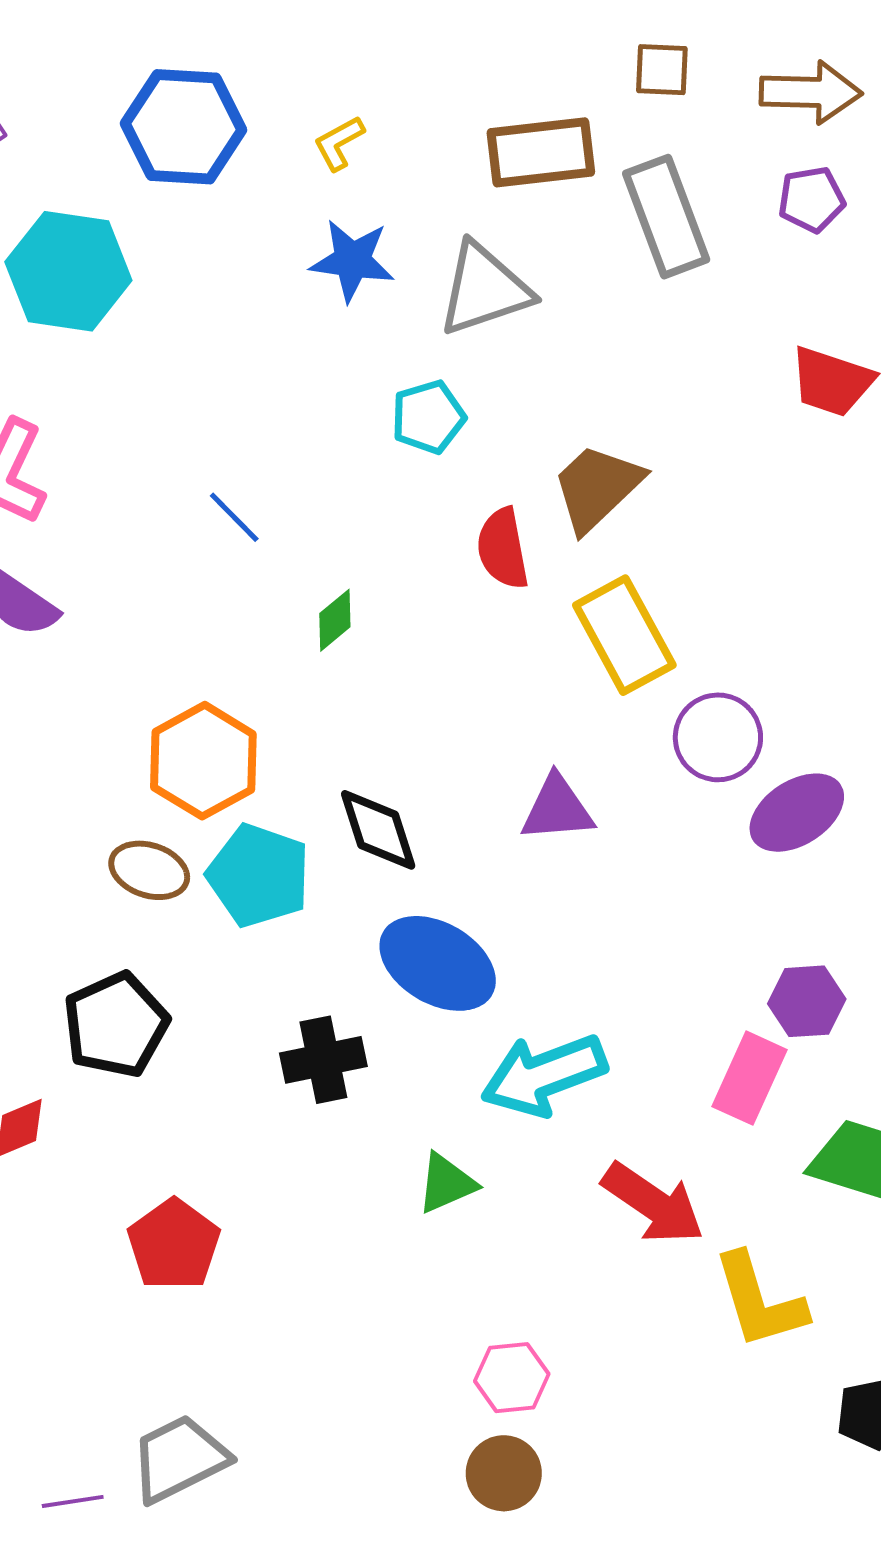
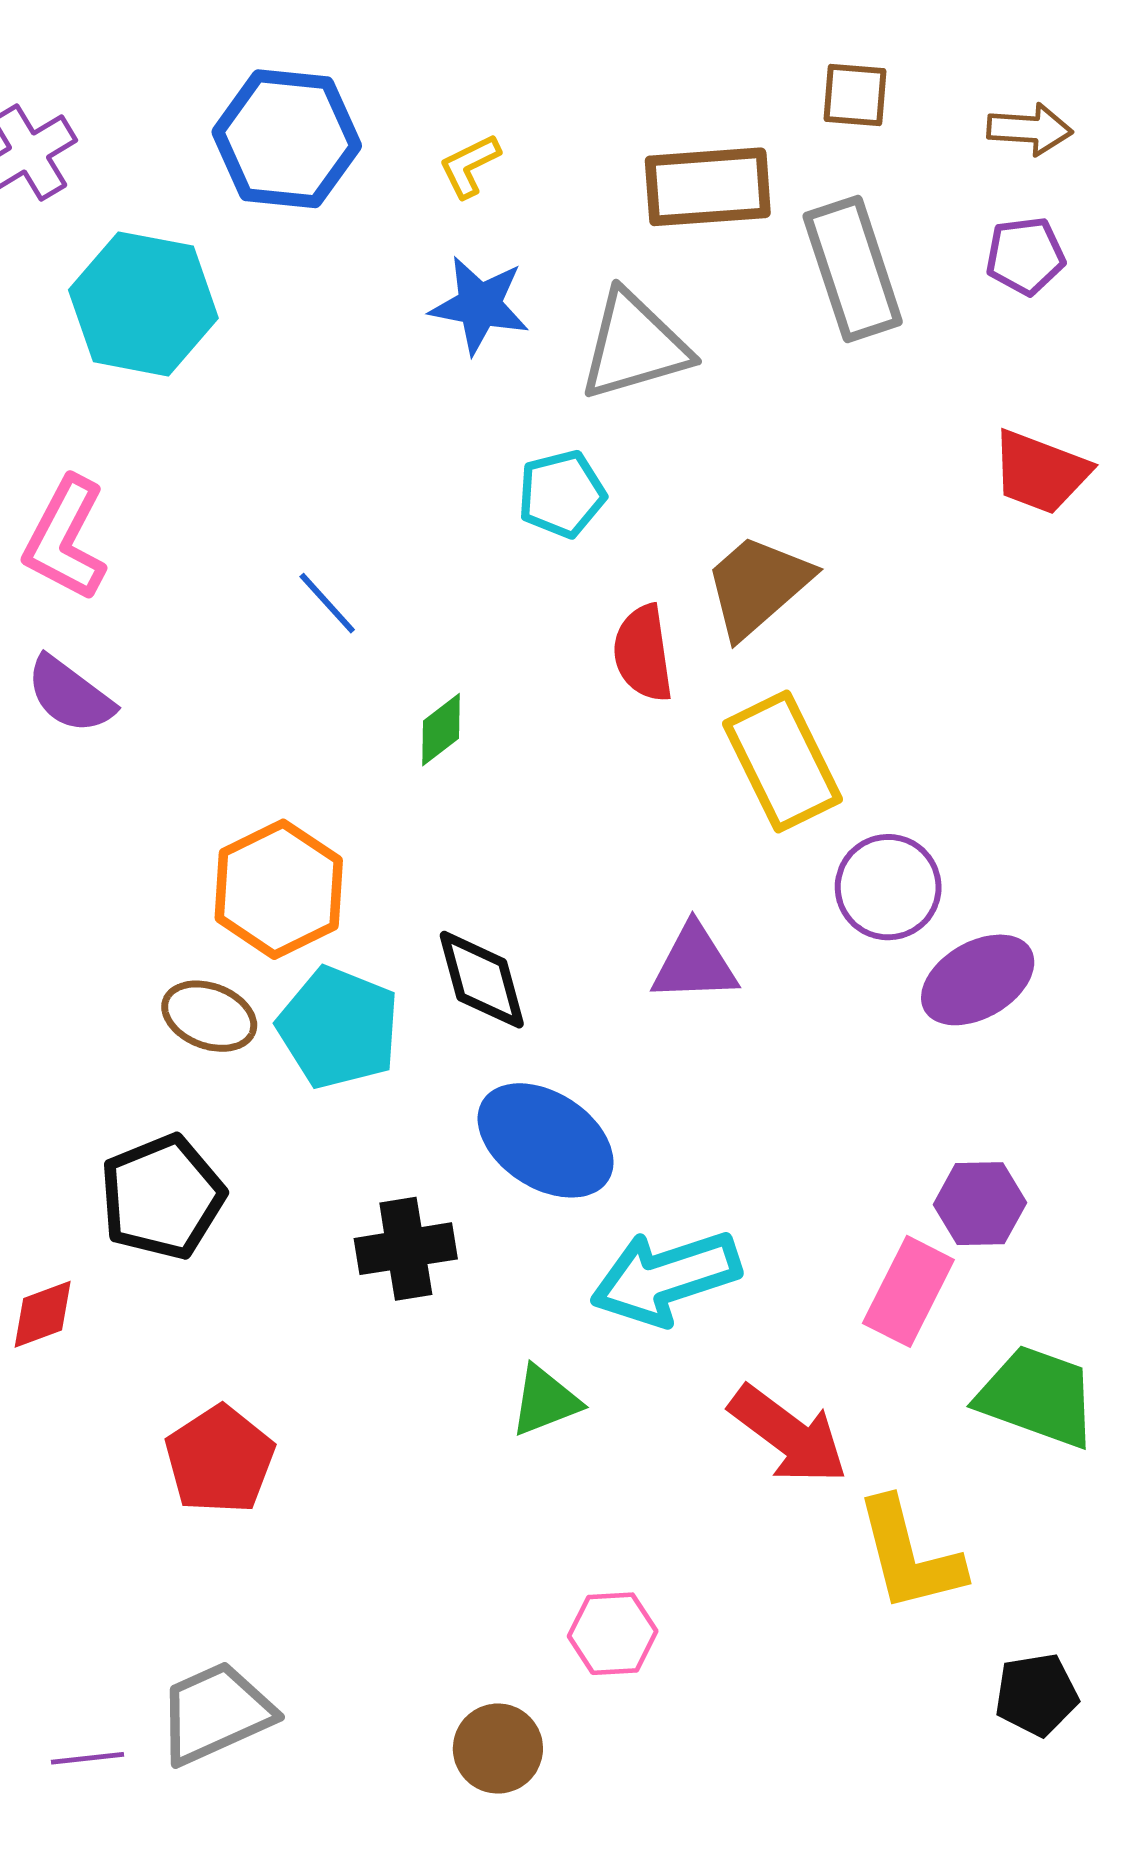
brown arrow: (811, 92) -> (1030, 129), size x0.7
brown circle: (504, 1473) -> (498, 1749), moved

